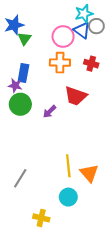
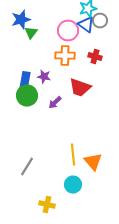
blue rectangle: (23, 73) -> (25, 81), moved
purple star: (15, 85) -> (44, 77), moved

